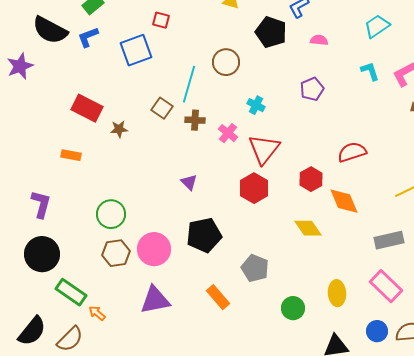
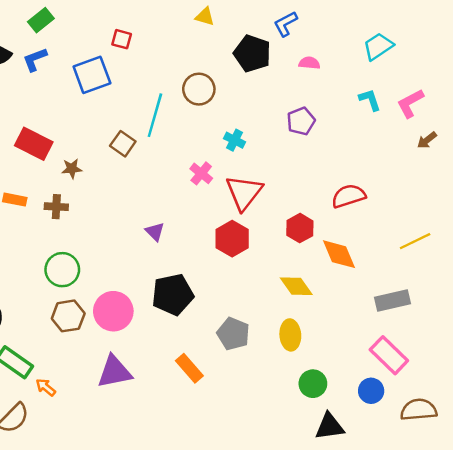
brown cross: (195, 120) -> (56, 207), moved
yellow ellipse: (337, 293) -> (290, 335), moved
green circle: (293, 308) -> (313, 384), moved
blue circle: (377, 331) -> (371, 391), moved

